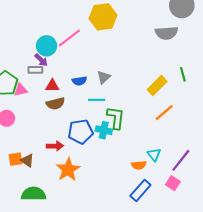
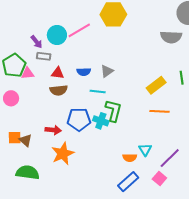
purple arrow: (41, 60) -> (37, 42), moved
orange line: (164, 113) -> (159, 111), turned 36

